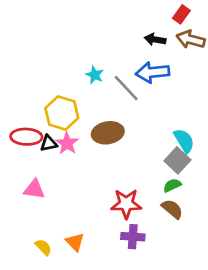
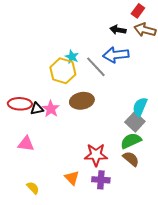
yellow hexagon: (62, 113) -> (63, 71), moved
cyan semicircle: (184, 141) -> (140, 107), turned -126
green semicircle: (172, 185) -> (131, 141), size x1.5
orange triangle: (75, 242) -> (72, 178), moved

